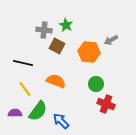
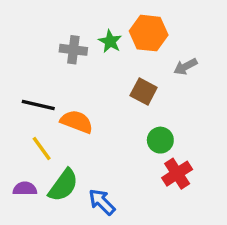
brown square: (57, 46) -> (144, 92), moved
orange hexagon: (89, 52) -> (149, 33), moved
orange semicircle: (56, 81) -> (77, 122), moved
red cross: (106, 104) -> (177, 174), turned 36

